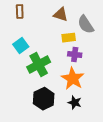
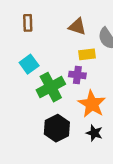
purple cross: (75, 55) -> (77, 75), moved

